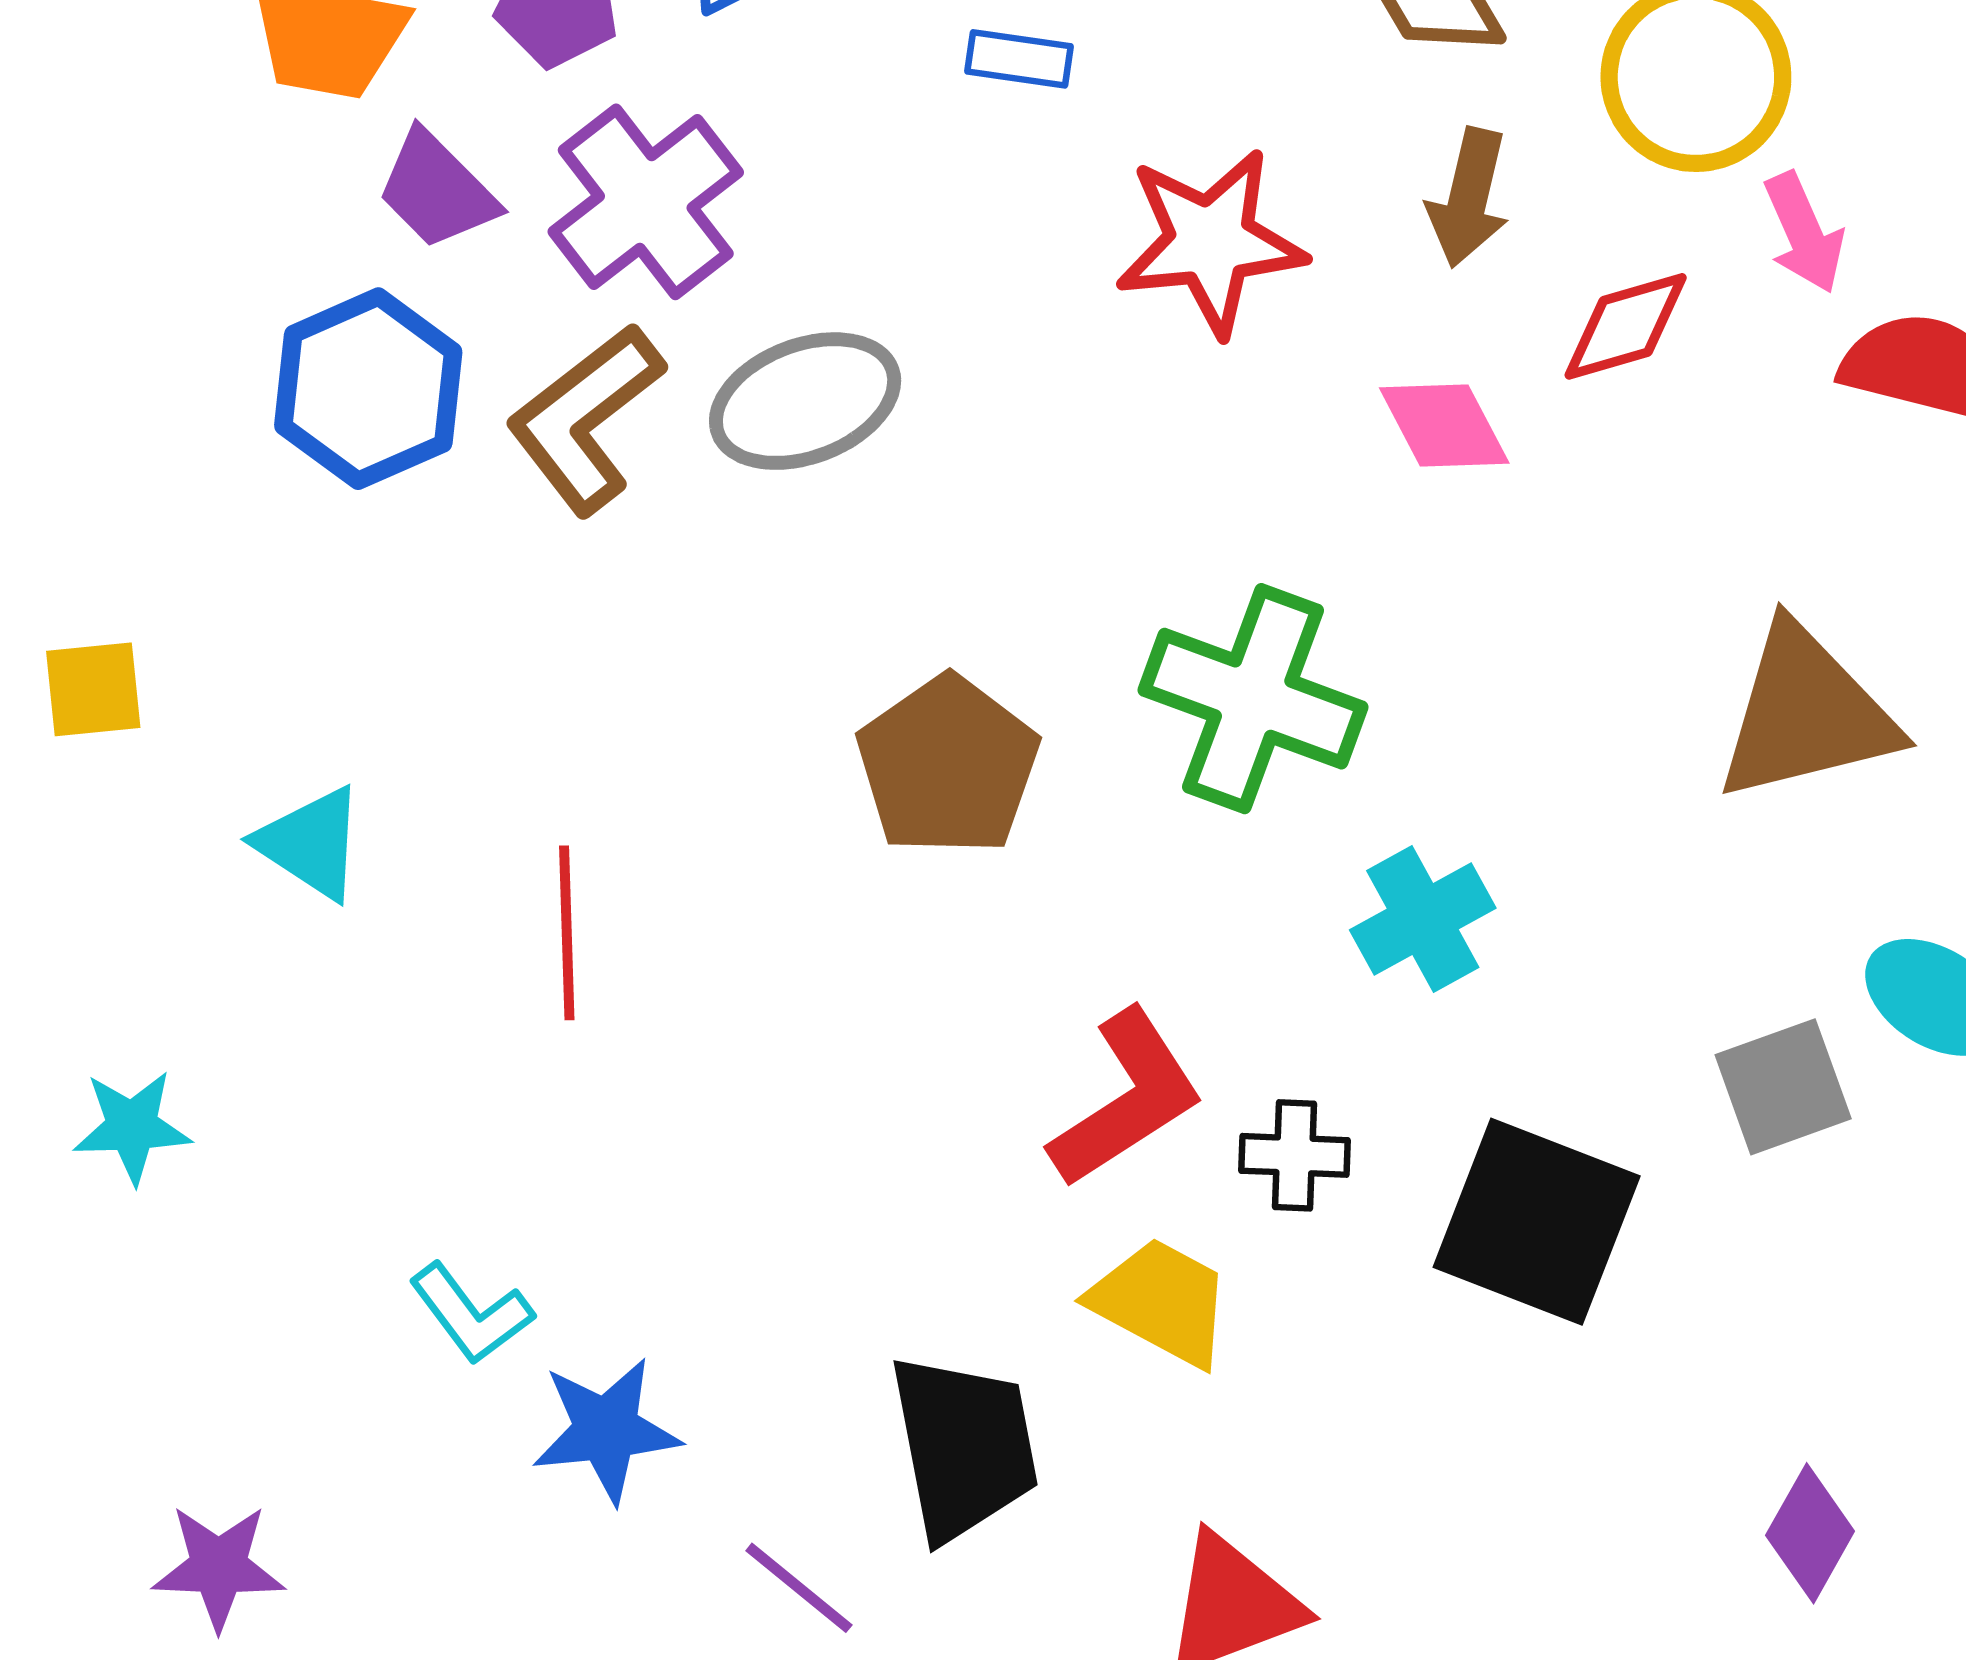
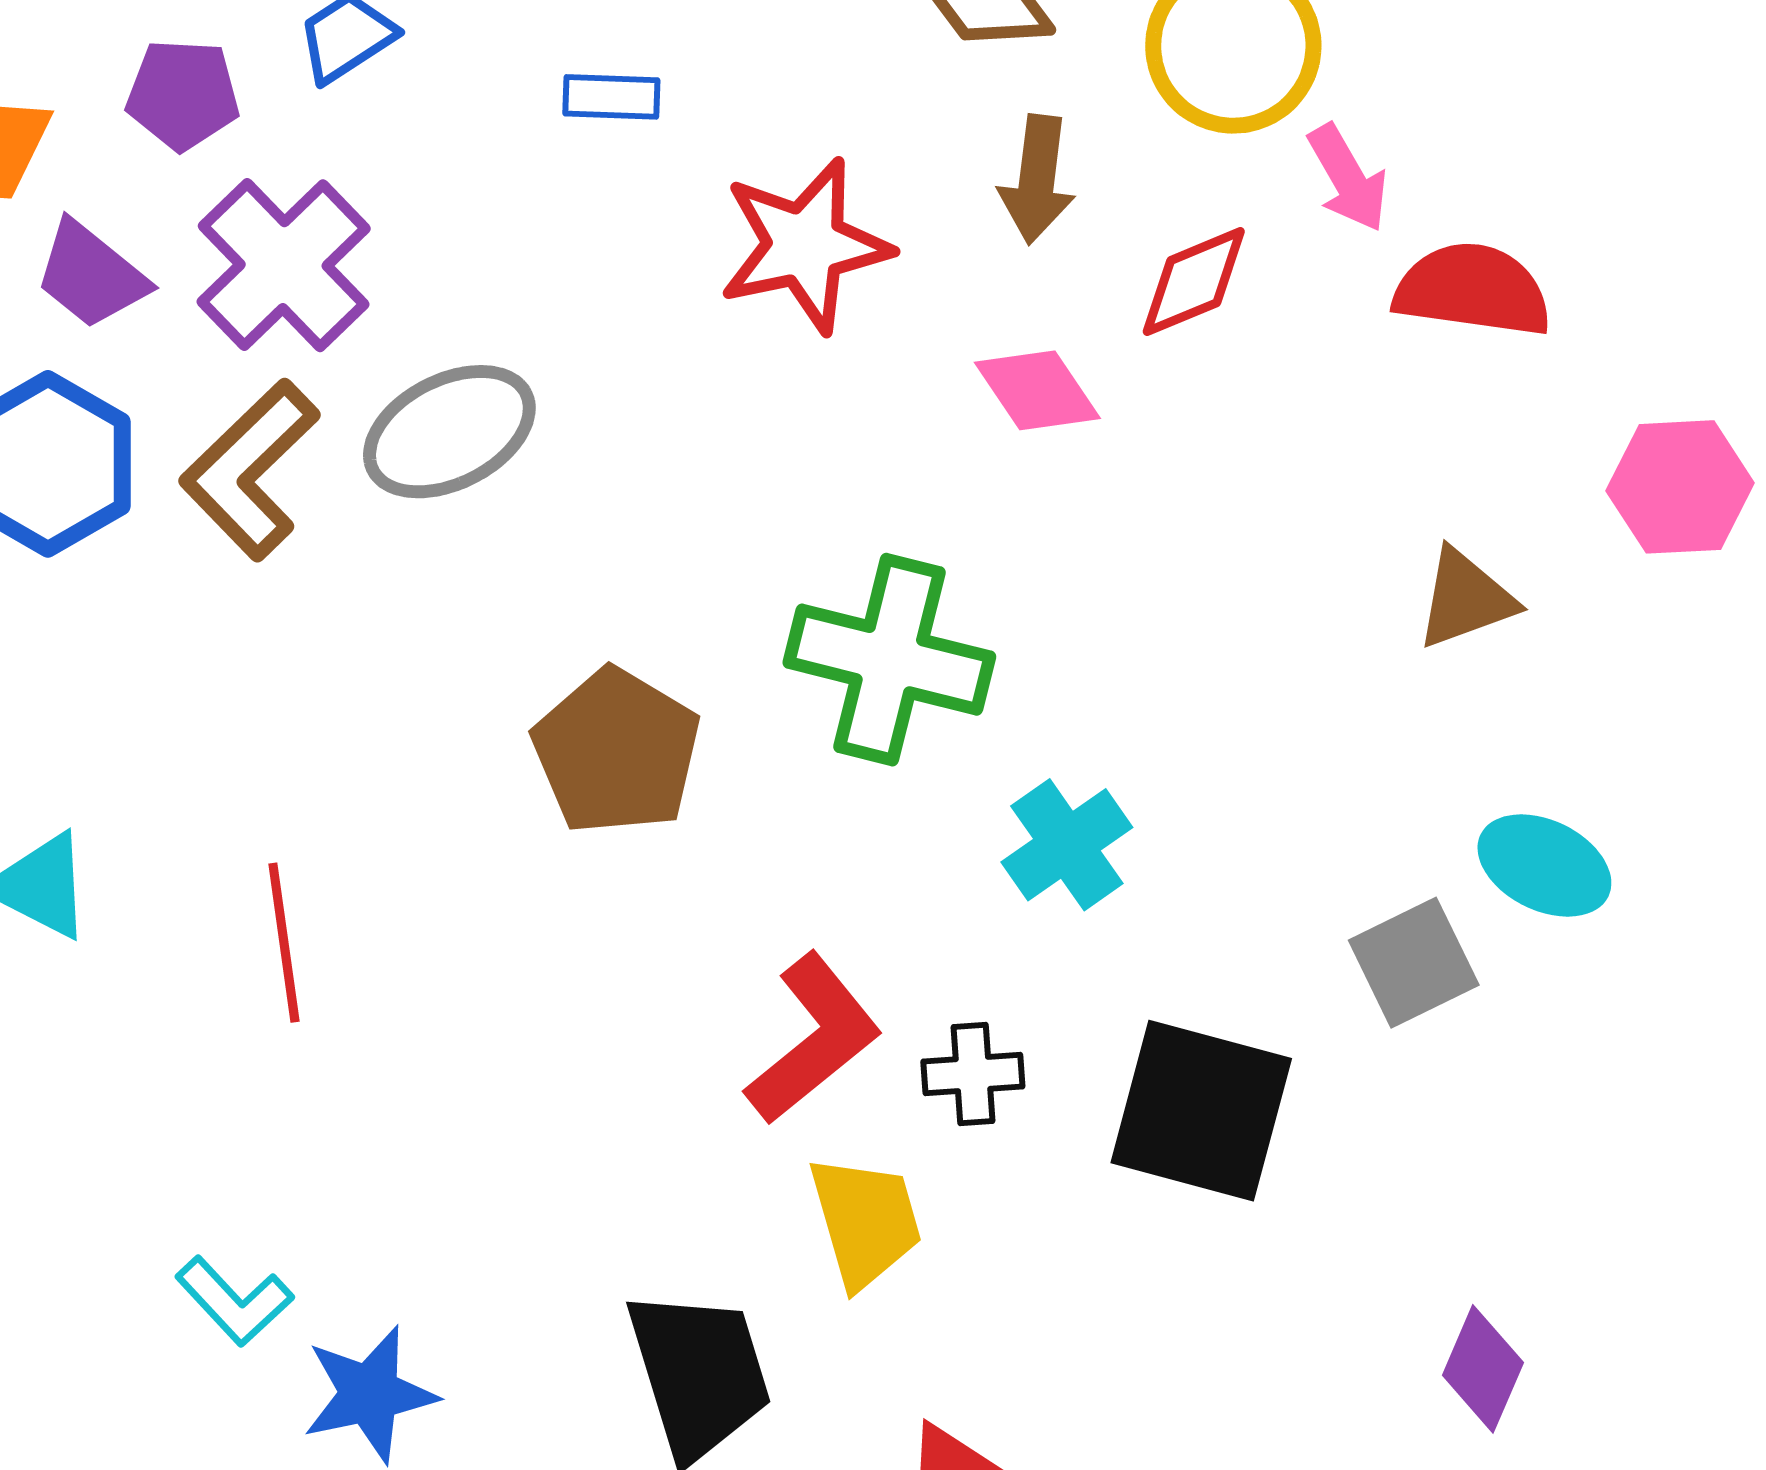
brown triangle: (1806, 714) -> (1466, 599), moved, size x0.6
yellow trapezoid: (1161, 1302) -> (865, 1221), turned 52

